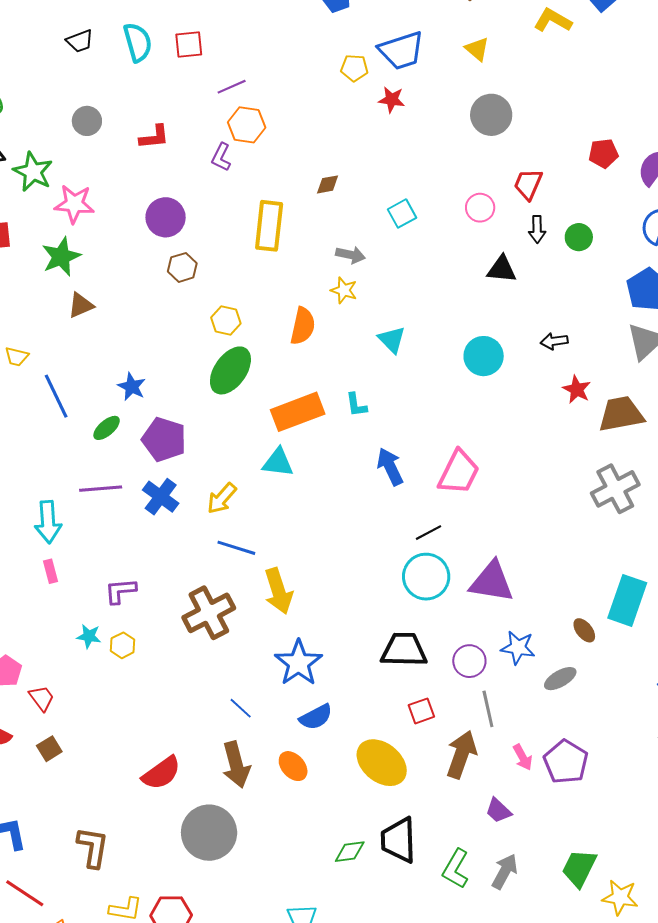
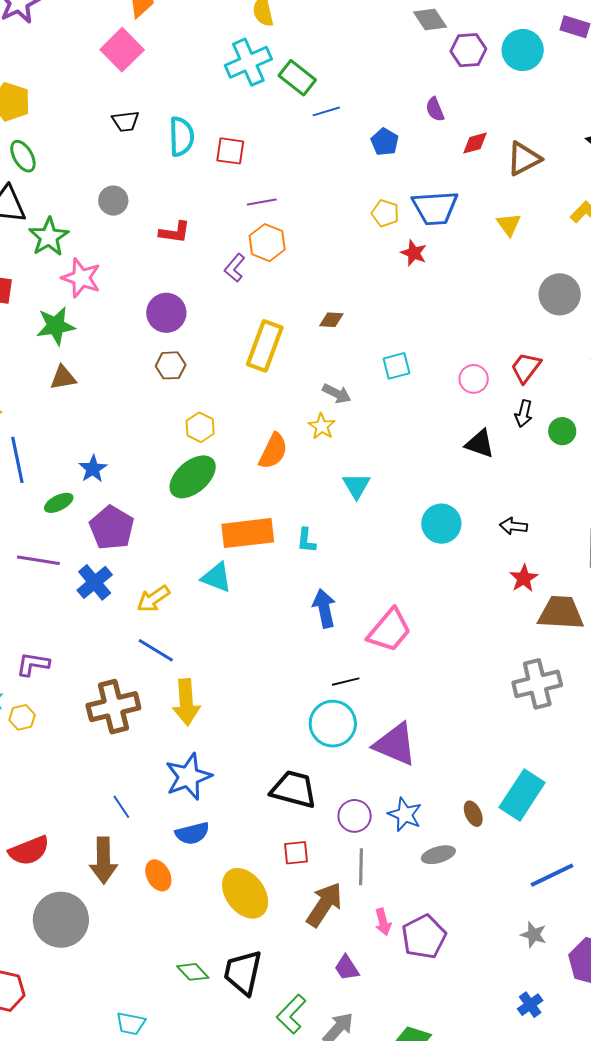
gray circle: (491, 115) -> (560, 294), moved
green diamond: (350, 852) -> (193, 972), turned 40

